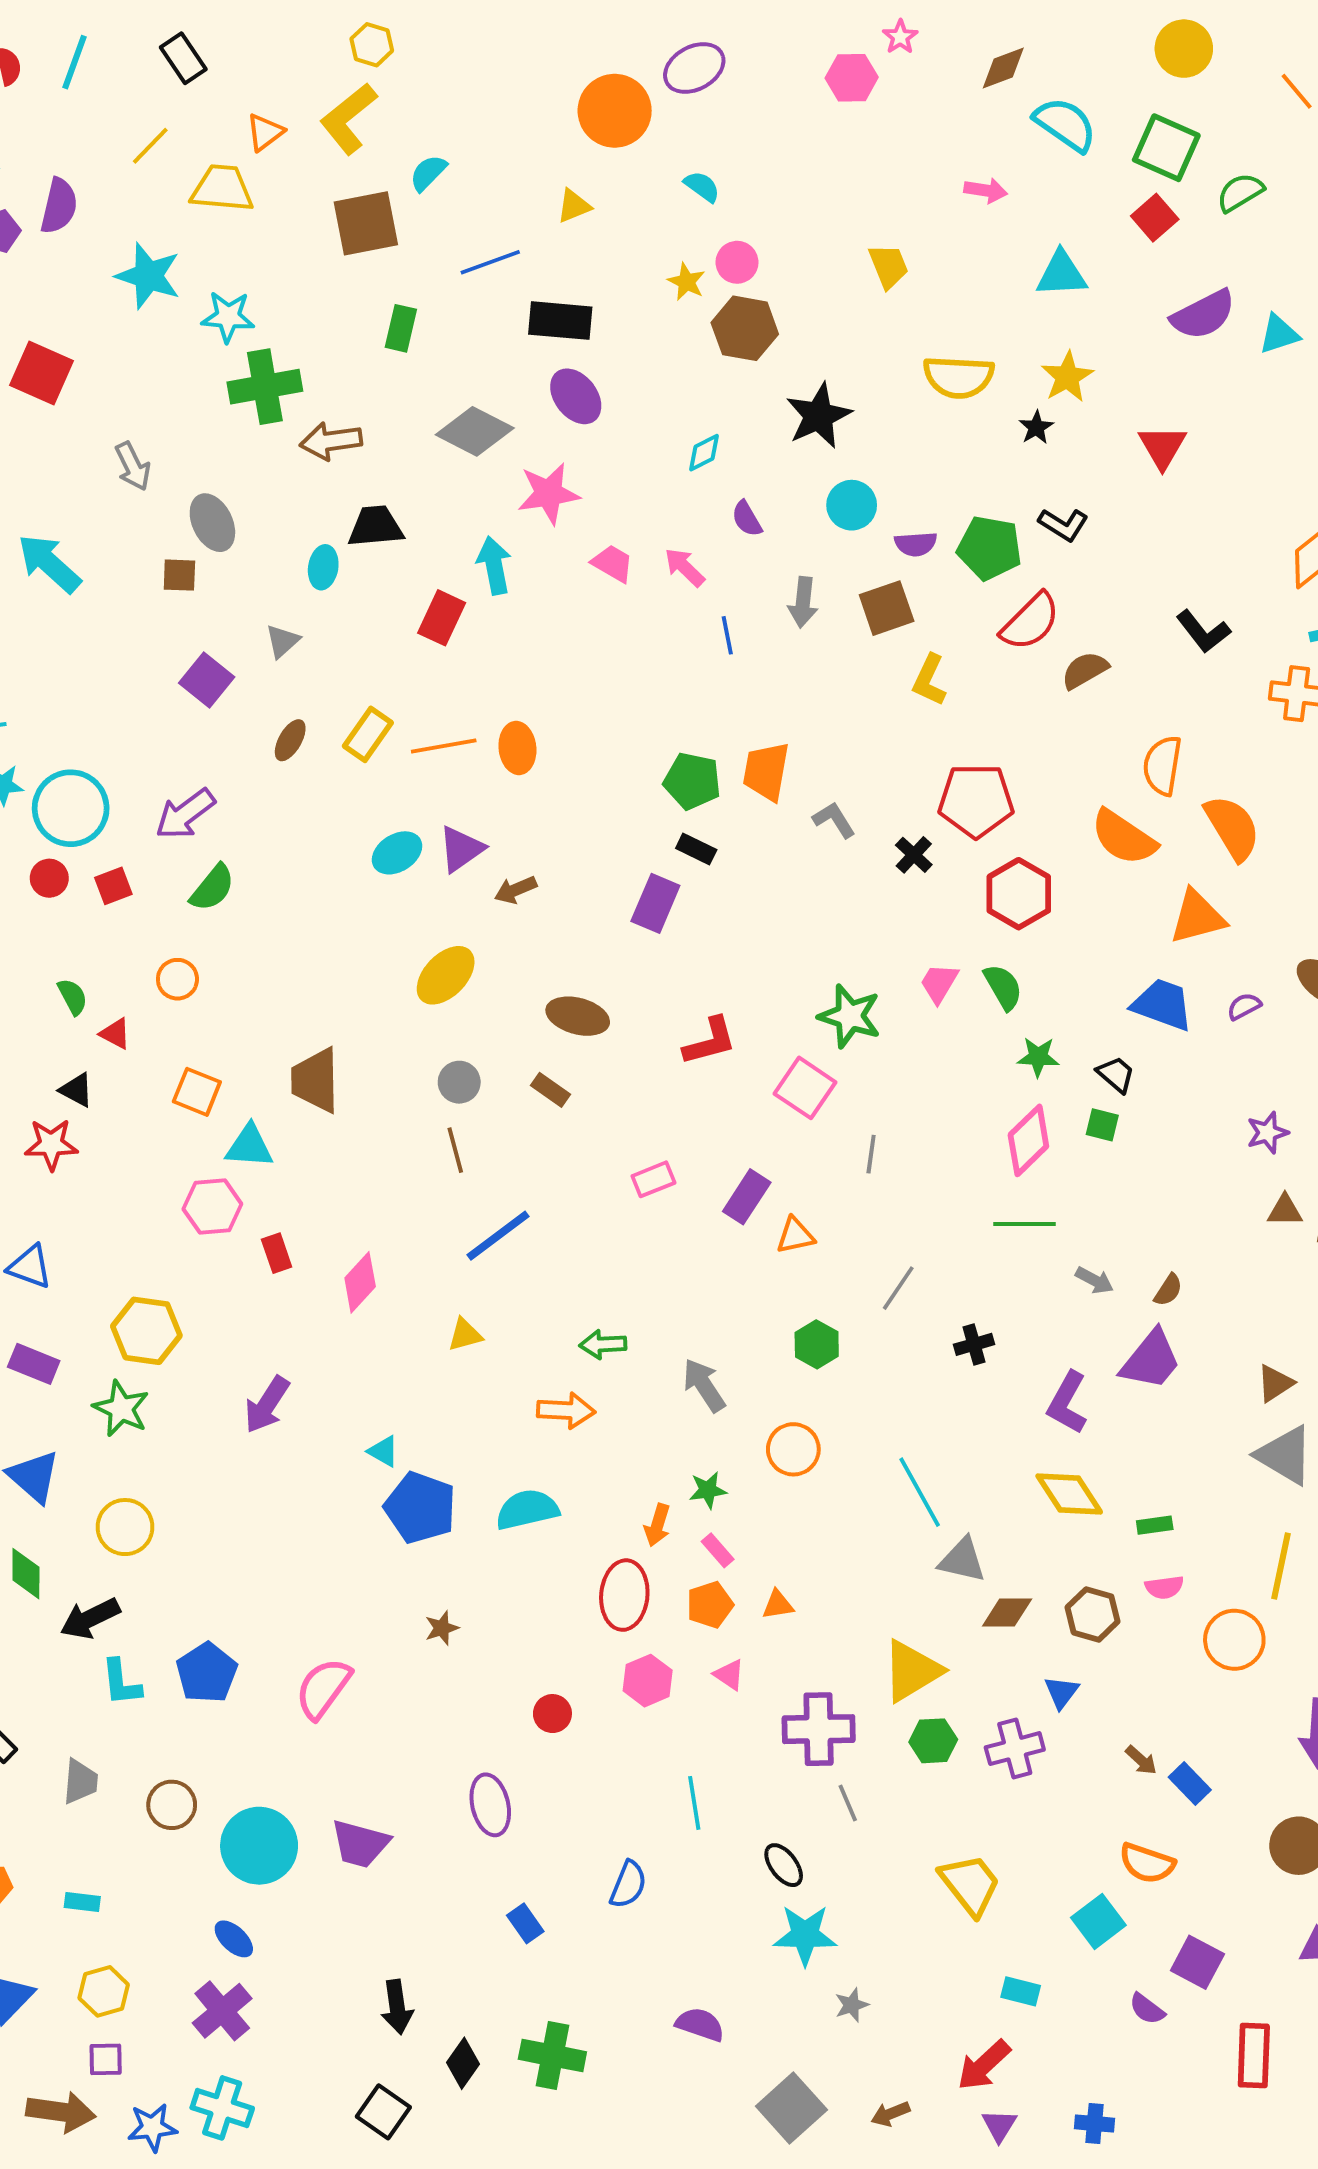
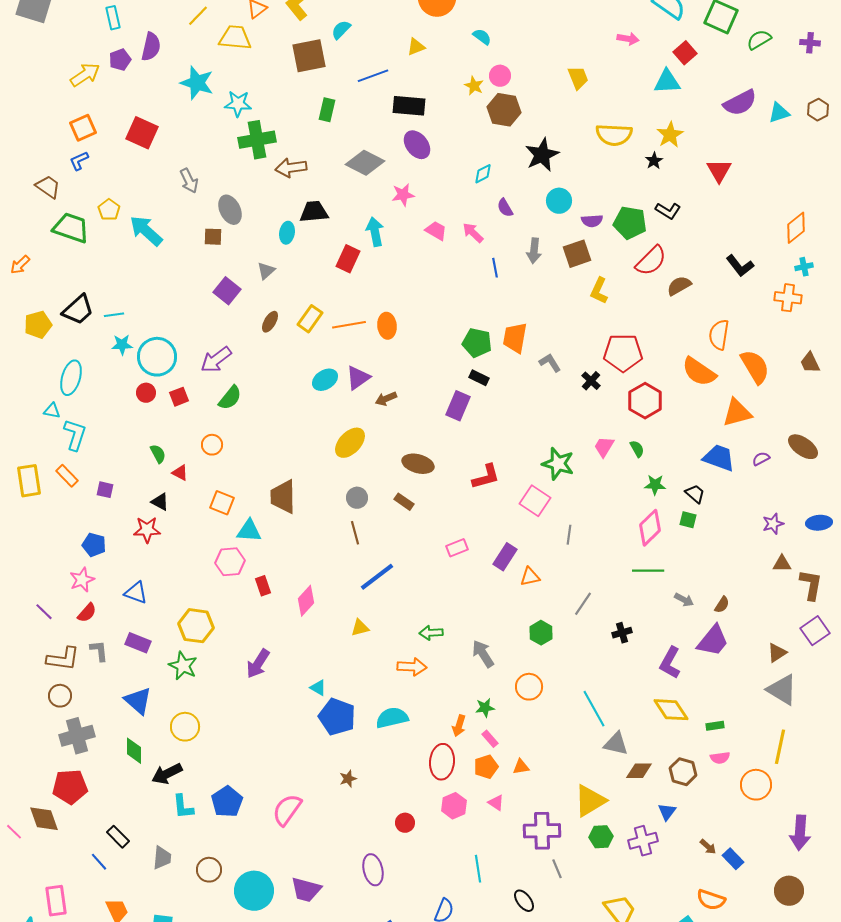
red square: (1155, 218) -> (685, 53), moved
pink star: (549, 493) -> (403, 195), size x0.7
green semicircle: (1003, 987) -> (637, 449), size x0.7

